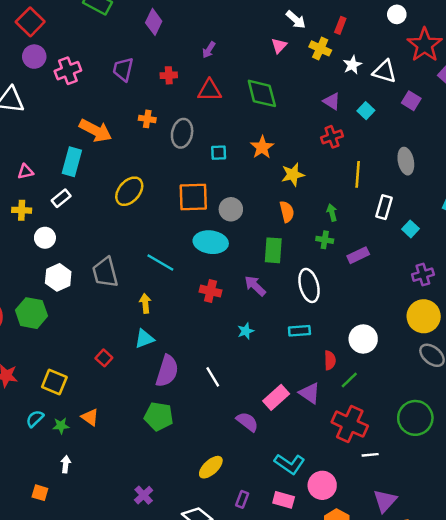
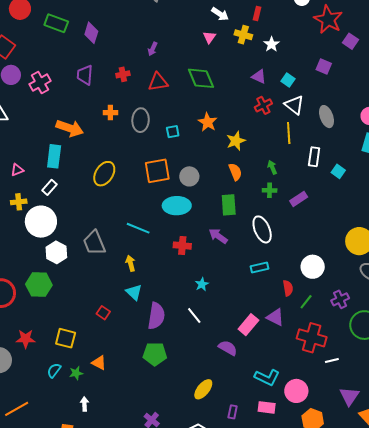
purple diamond: (154, 22) -> (91, 33), moved
white triangle: (384, 71) -> (294, 105), moved, turned 30
white circle: (45, 238) -> (41, 222), size x1.8
purple cross: (423, 275) -> (340, 299), moved
cyan star: (246, 331) -> (202, 284), moved
cyan triangle: (144, 339) -> (134, 292), turned -48

